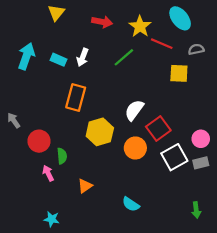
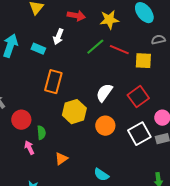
yellow star: (140, 26) -> (109, 20), turned 30
red line: (162, 44) -> (119, 50), moved
white arrow: (83, 57) -> (58, 37), moved
red square: (158, 128) -> (138, 97), moved

